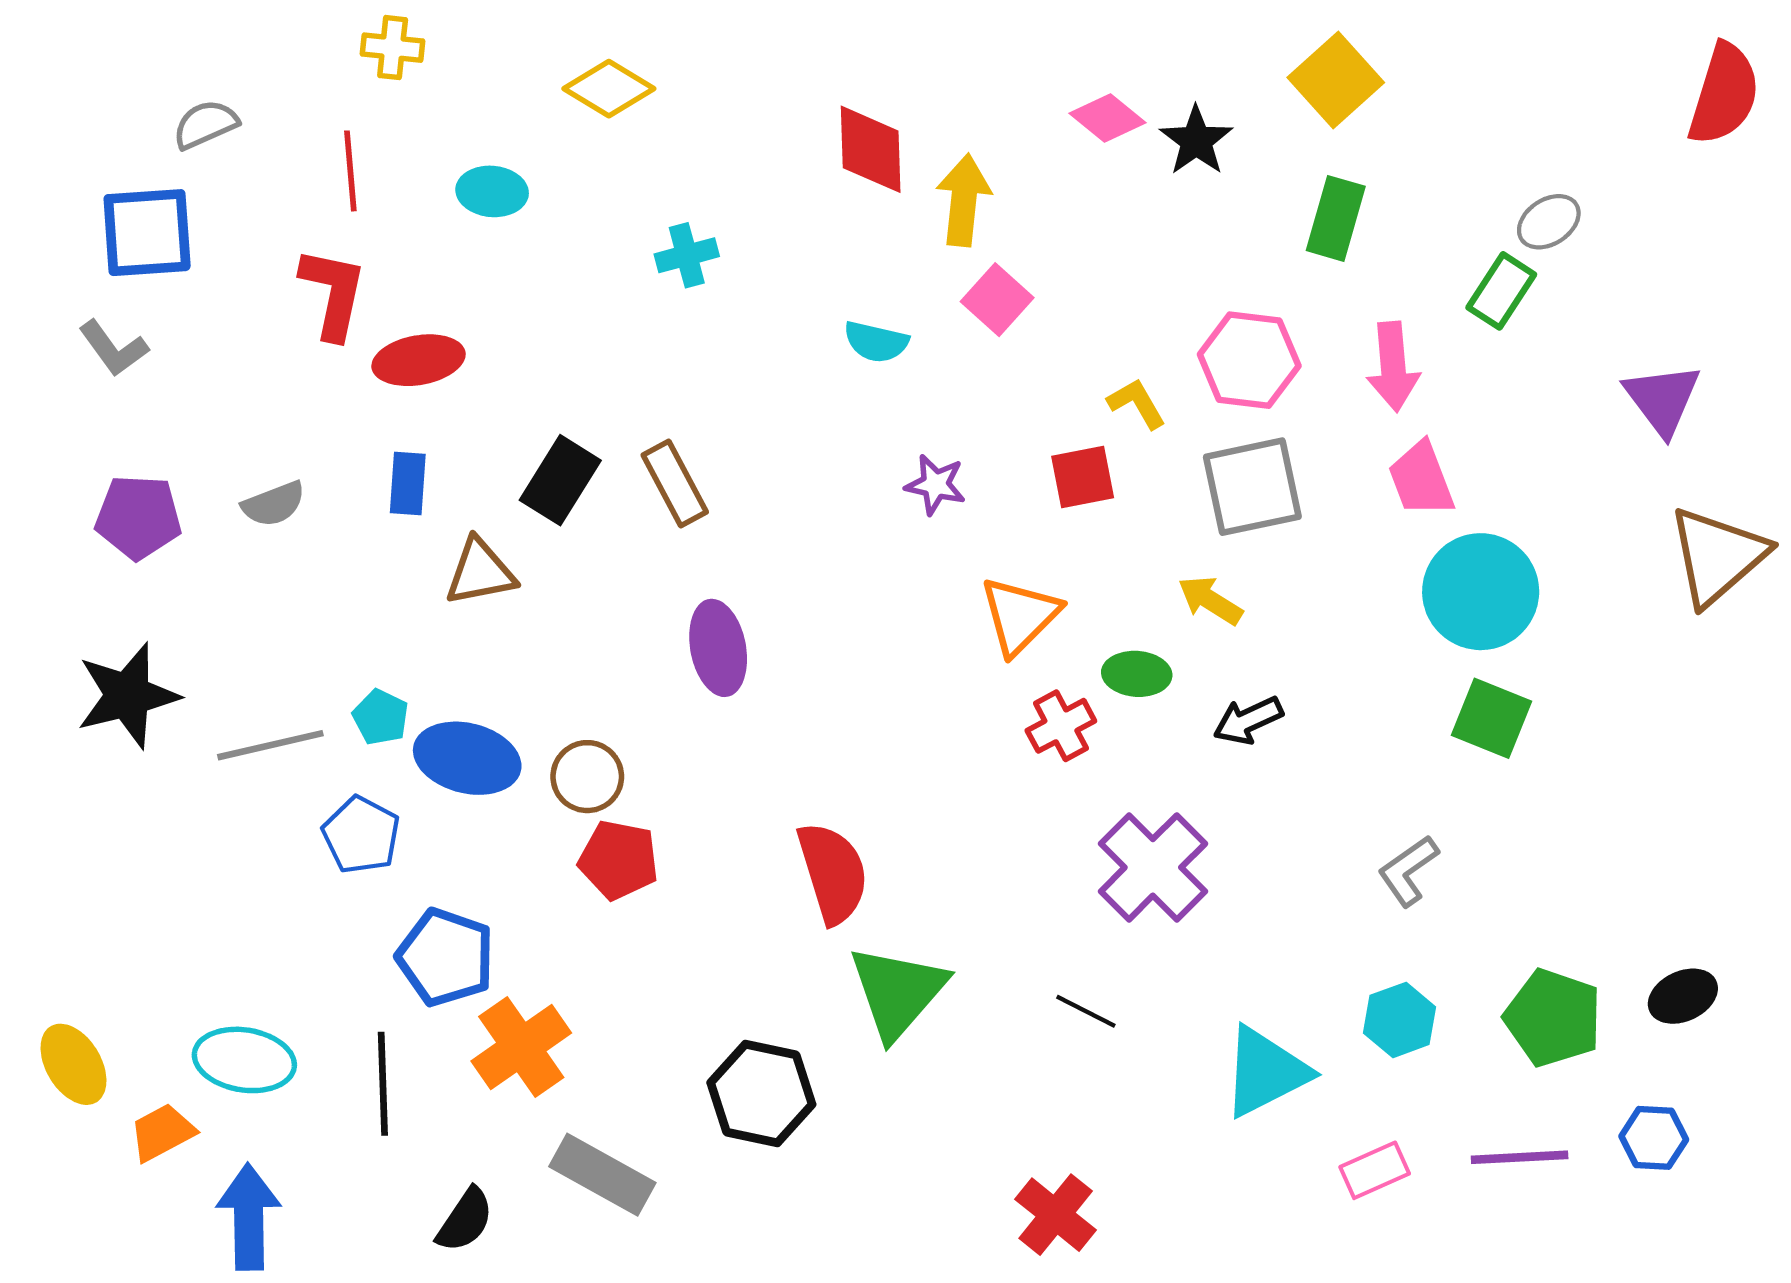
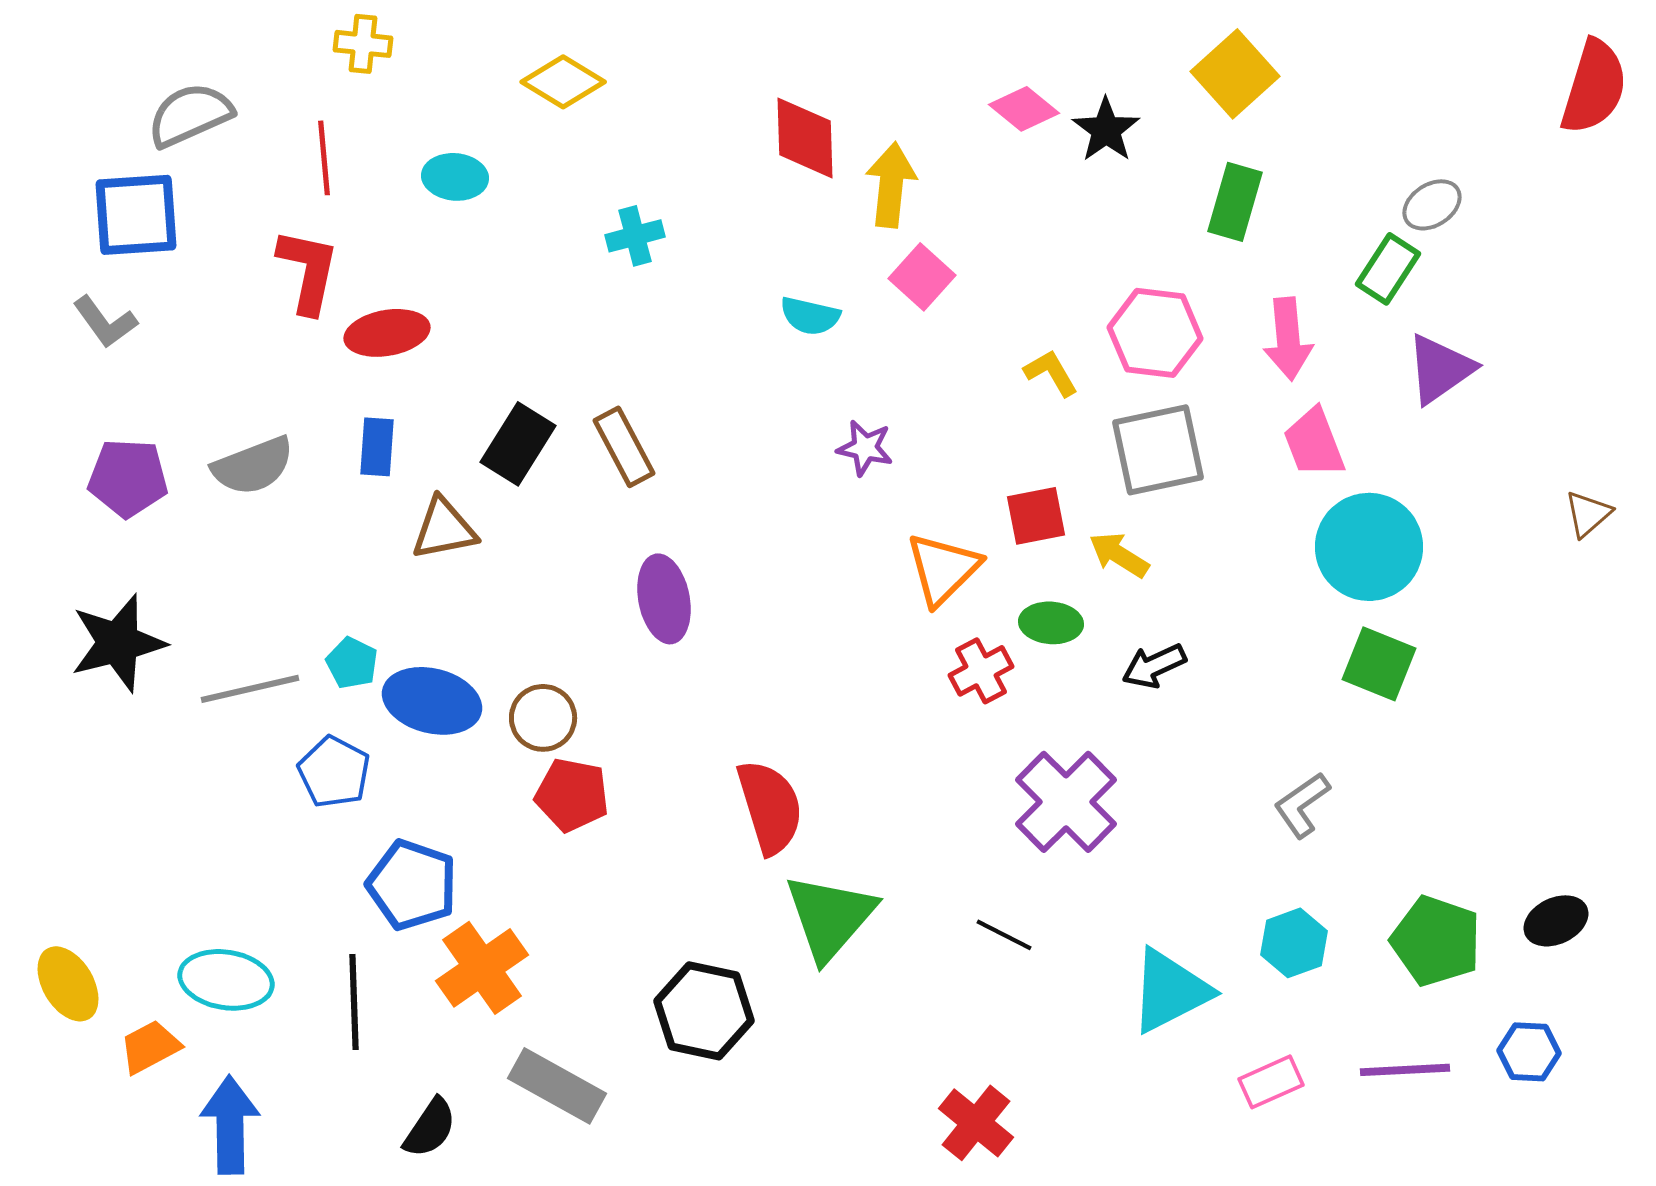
gray semicircle: (205, 124) -> (190, 115), size x1.4
purple triangle: (1662, 399) -> (1440, 369), moved, turned 32
red square: (1083, 477) -> (1036, 516), moved
gray semicircle: (274, 504) -> (253, 466), size x1.4
brown triangle: (1718, 556) -> (1588, 514), size x0.5

